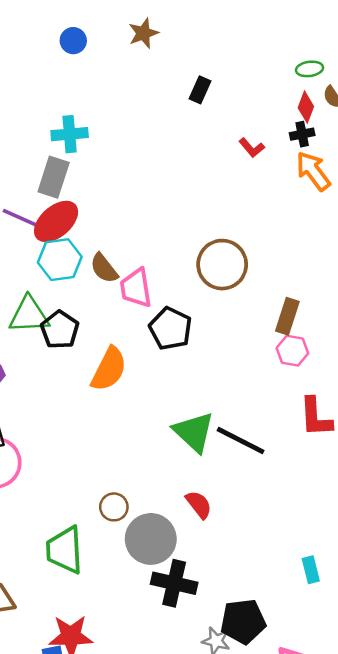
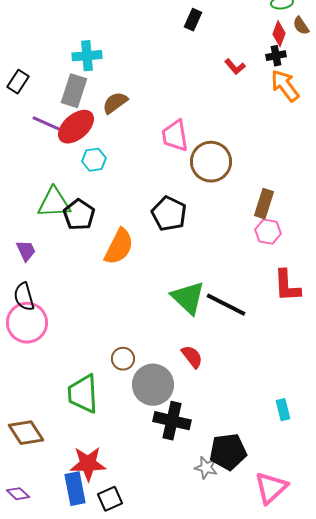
cyan hexagon: (60, 260) -> (94, 160), moved, size x0.7
brown semicircle: (104, 268) -> (115, 103), moved, turned 92
pink trapezoid: (136, 288) -> (175, 136), moved

